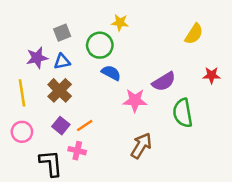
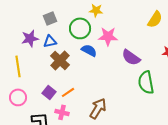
purple semicircle: (164, 82) -> (131, 57), turned 66
brown cross: (60, 90) -> (60, 60), moved
pink star: (135, 100) -> (108, 36), moved
brown arrow: (141, 146) -> (98, 108), moved

